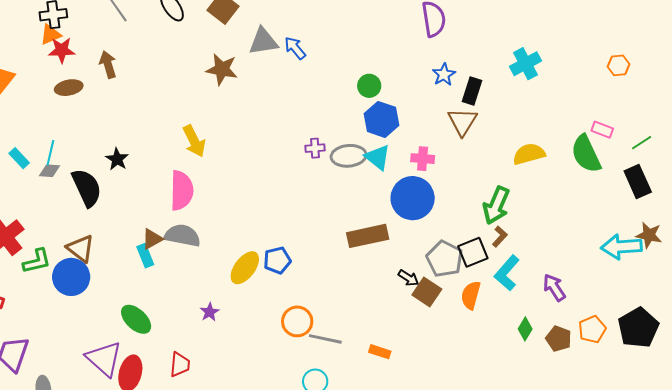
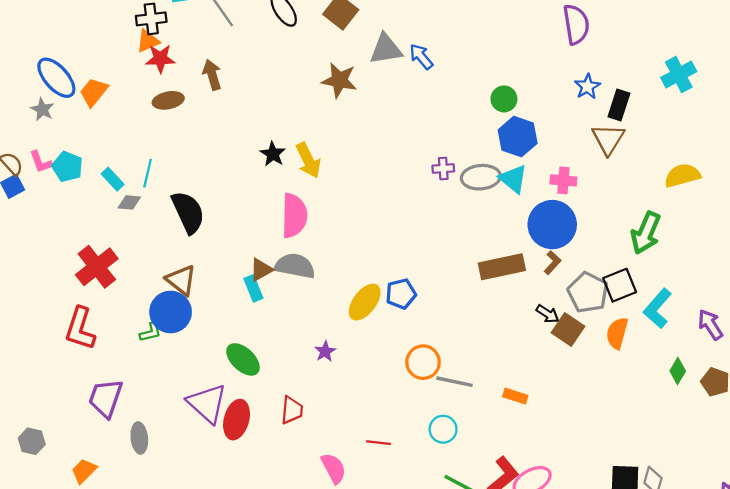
black star: (117, 159) -> (273, 154), moved
gray diamond: (49, 171) -> (129, 202), moved
brown L-shape: (500, 237) -> (552, 263), moved
green L-shape: (37, 261) -> (150, 332), moved, size x0.7

